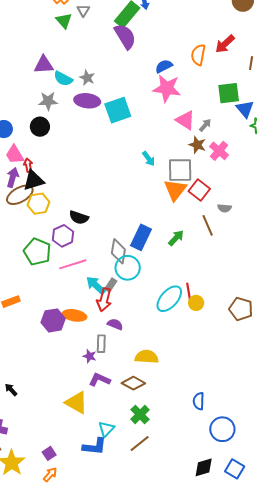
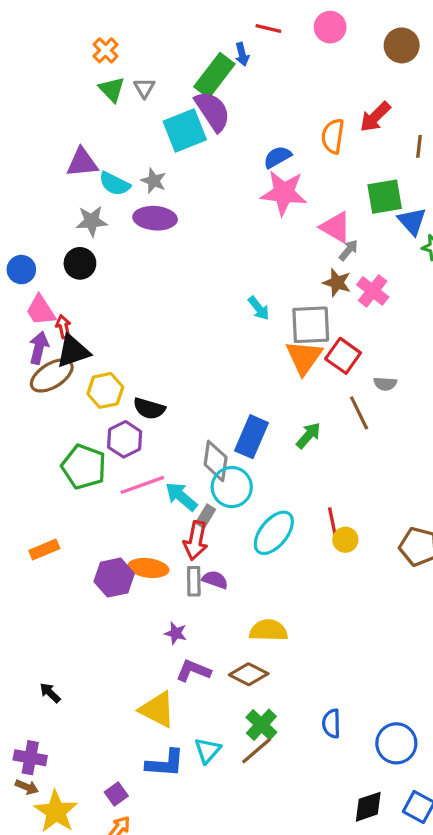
gray triangle: (83, 10) -> (144, 88), moved
cyan square: (118, 110) -> (185, 130), moved
pink triangle: (185, 120) -> (336, 227), moved
yellow hexagon: (38, 204) -> (105, 390), moved
cyan arrow: (96, 285) -> (181, 497), moved
cyan ellipse: (169, 299) -> (274, 533), moved
gray rectangle: (101, 344) -> (194, 581), moved
blue semicircle: (199, 401) -> (331, 723), moved
brown line: (140, 444) -> (256, 751), moved
blue L-shape: (94, 446) -> (165, 763), moved

